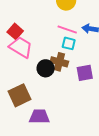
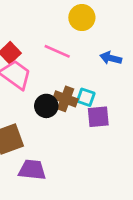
pink line: (67, 30) -> (57, 51), moved
cyan square: (69, 43) -> (86, 97), moved

